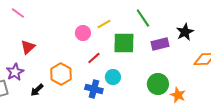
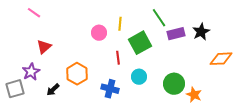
yellow line: (104, 24) -> (120, 24), turned -56
green square: (124, 43) -> (140, 43), turned -30
purple rectangle: (160, 44) -> (176, 34), moved
red line: (94, 58) -> (118, 58), moved, turned -56
cyan circle: (113, 77) -> (139, 77), moved

